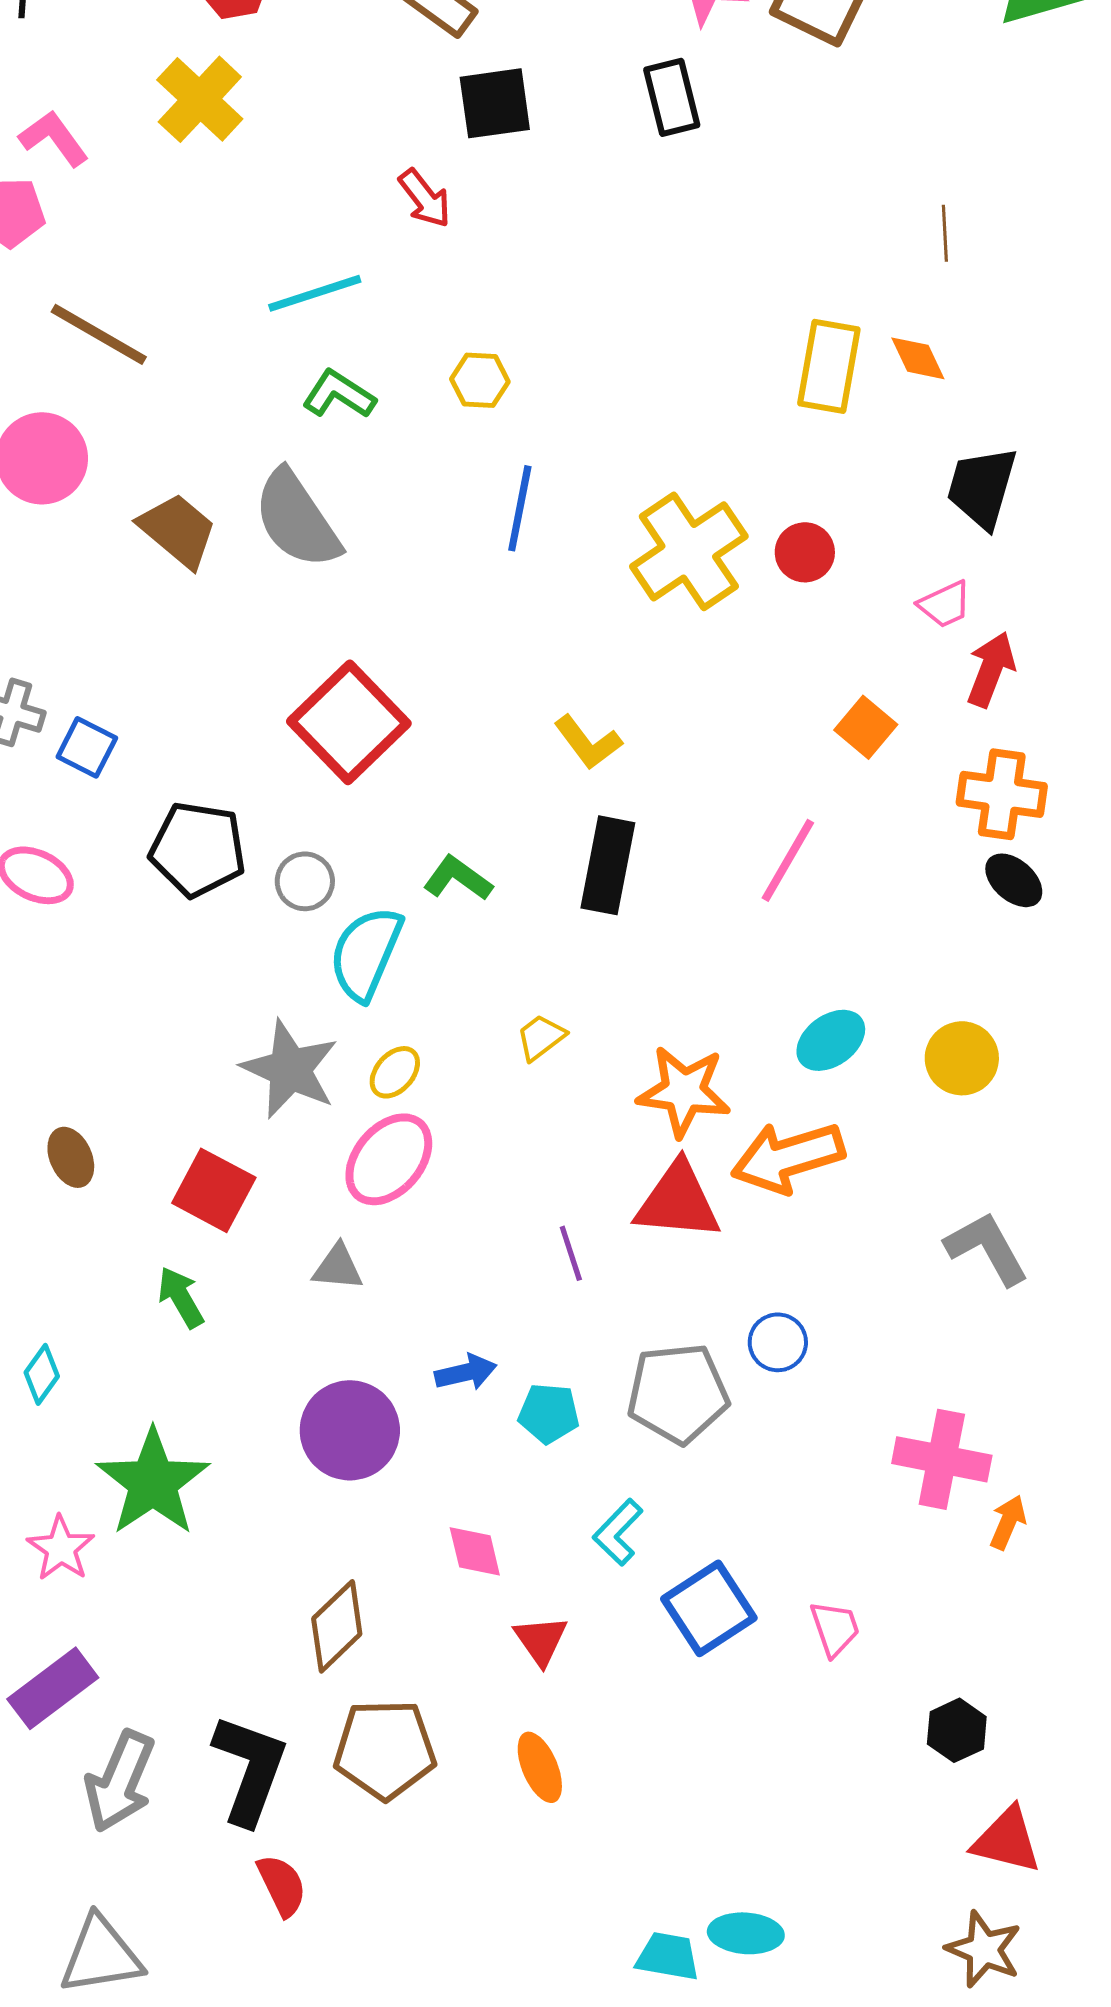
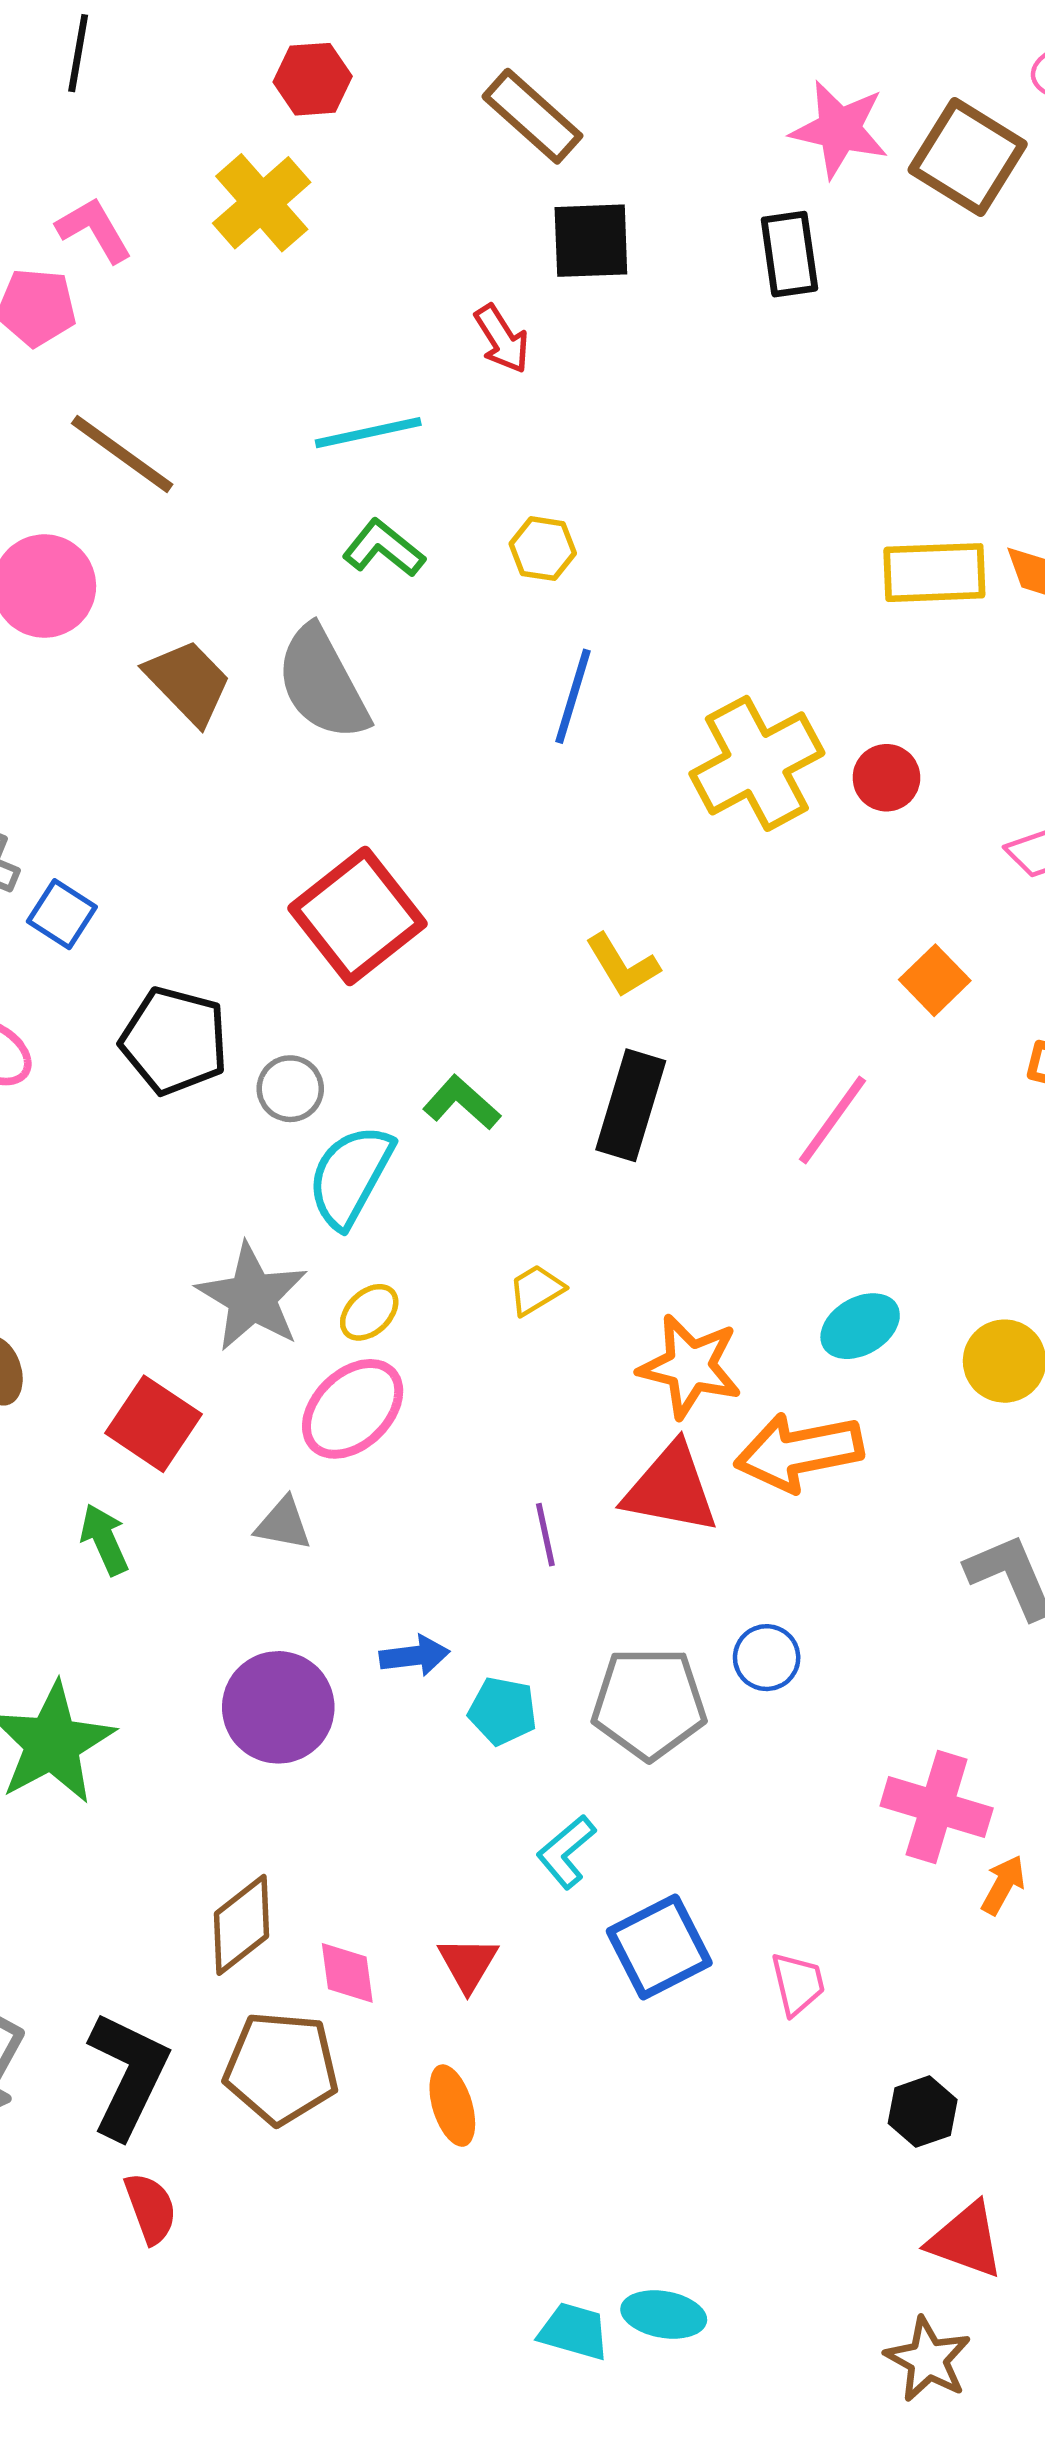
yellow rectangle: (829, 366) -> (934, 573), turned 72
pink diamond: (475, 1551) -> (347, 1973), moved

